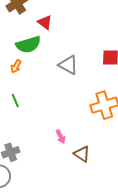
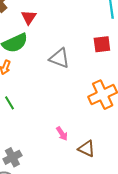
red triangle: (45, 22) -> (29, 17), turned 35

